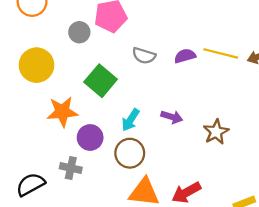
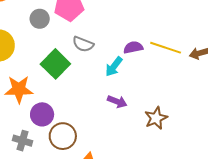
gray semicircle: (144, 56) -> (83, 44), moved
cyan arrow: (130, 120) -> (114, 67), moved
brown circle: (130, 153) -> (63, 136), moved

